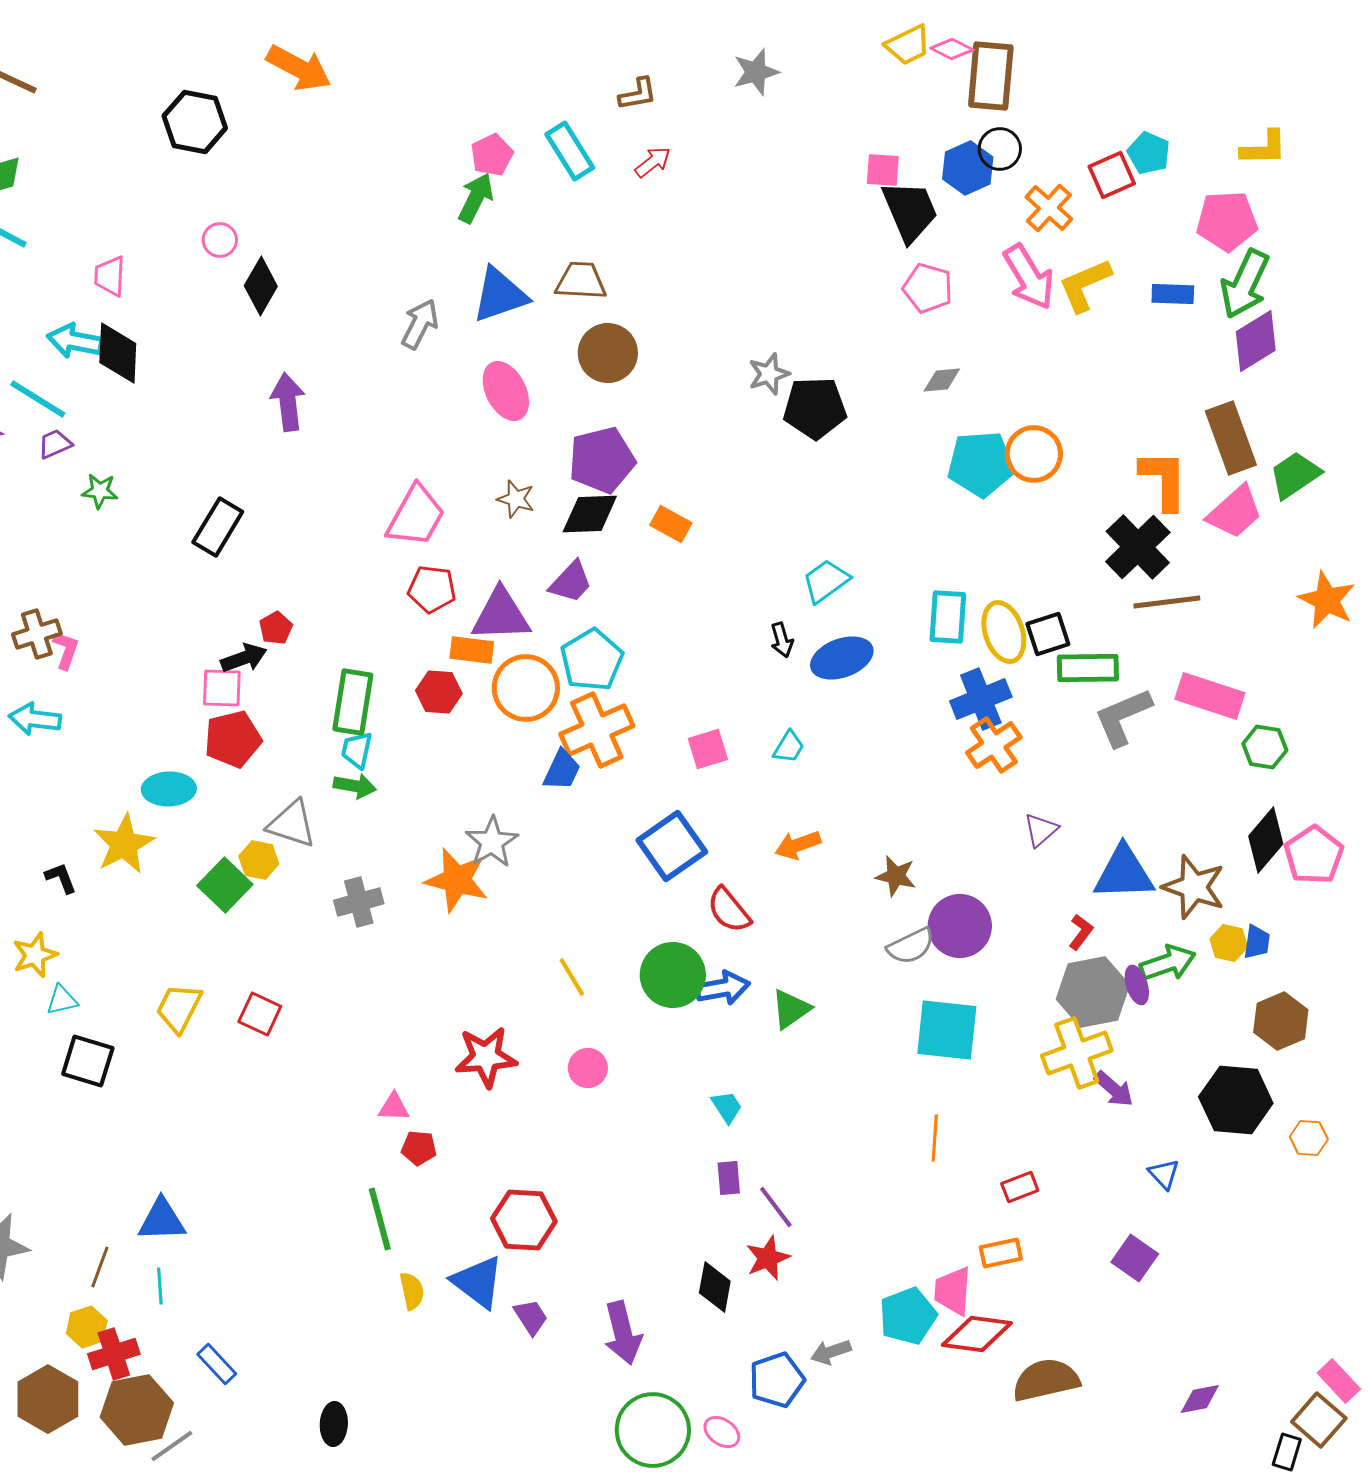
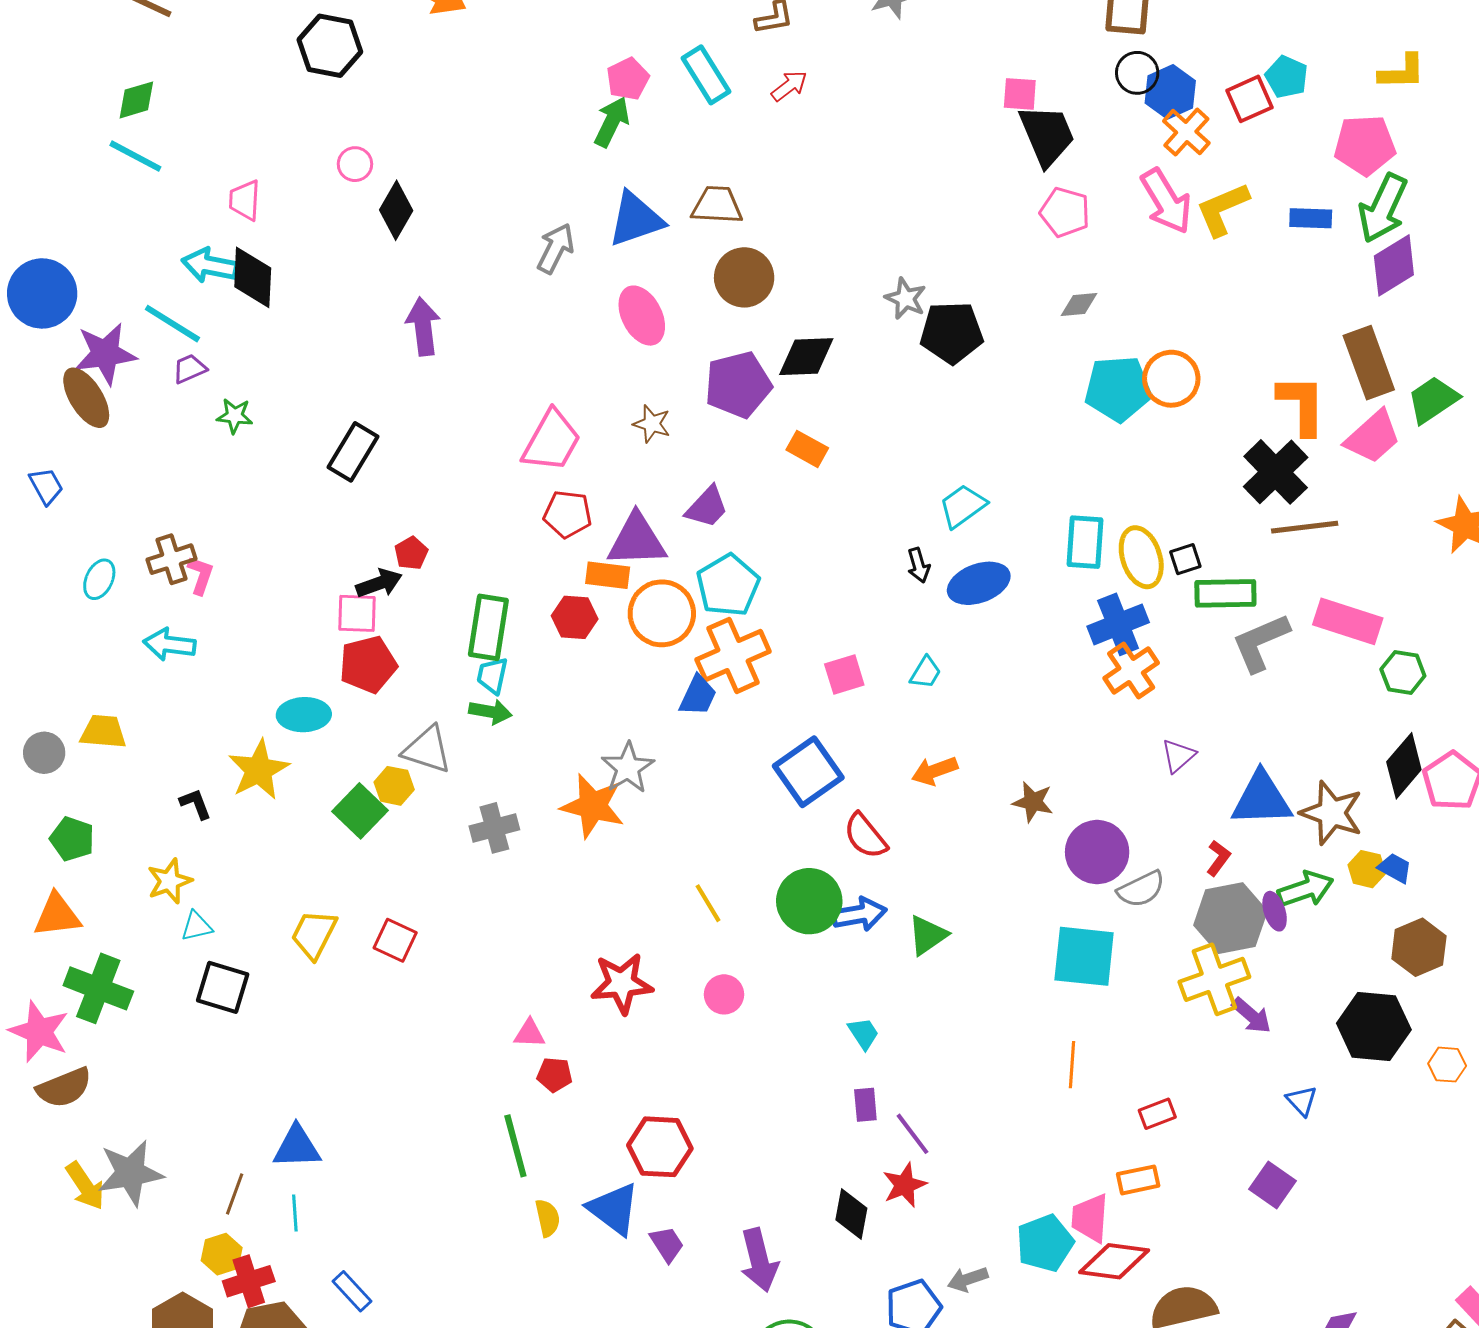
blue hexagon: (968, 168) -> (1170, 92), moved
gray star: (769, 374) -> (906, 298), turned -30
black diamond: (590, 514) -> (806, 357), moved
black square: (1048, 634) -> (1185, 559), size x0.7
blue trapezoid: (1257, 942) -> (1395, 868), turned -69
gray semicircle: (911, 946) -> (1141, 889), moved

